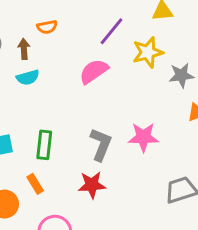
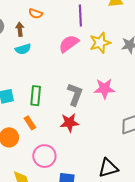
orange semicircle: (47, 27) -> (36, 14), turned 32
purple line: (111, 31) -> (80, 15), turned -40
yellow star: (148, 52) -> (100, 43), moved

